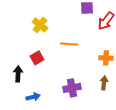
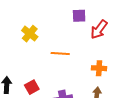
red square: (37, 58) -> (32, 87), moved

